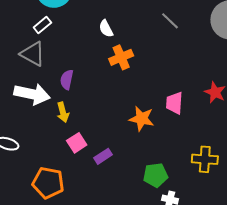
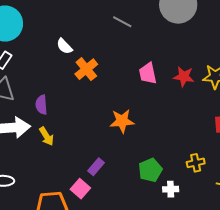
pink trapezoid: (174, 103) -> (148, 73), moved
pink square: (77, 143) -> (80, 189), moved
yellow cross: (205, 159) -> (196, 163), moved, size x0.7

